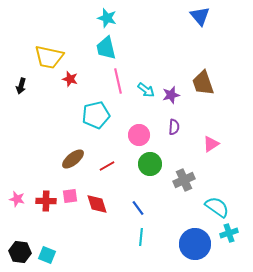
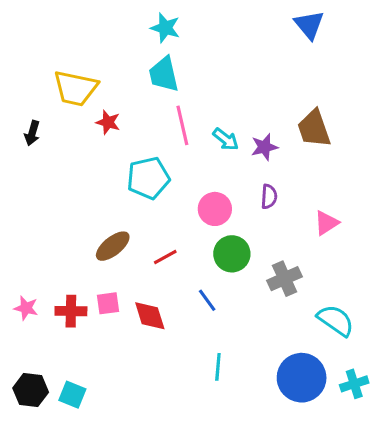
blue line: (138, 208) -> (207, 300), moved
cyan cross: (229, 233) -> (354, 384), moved

